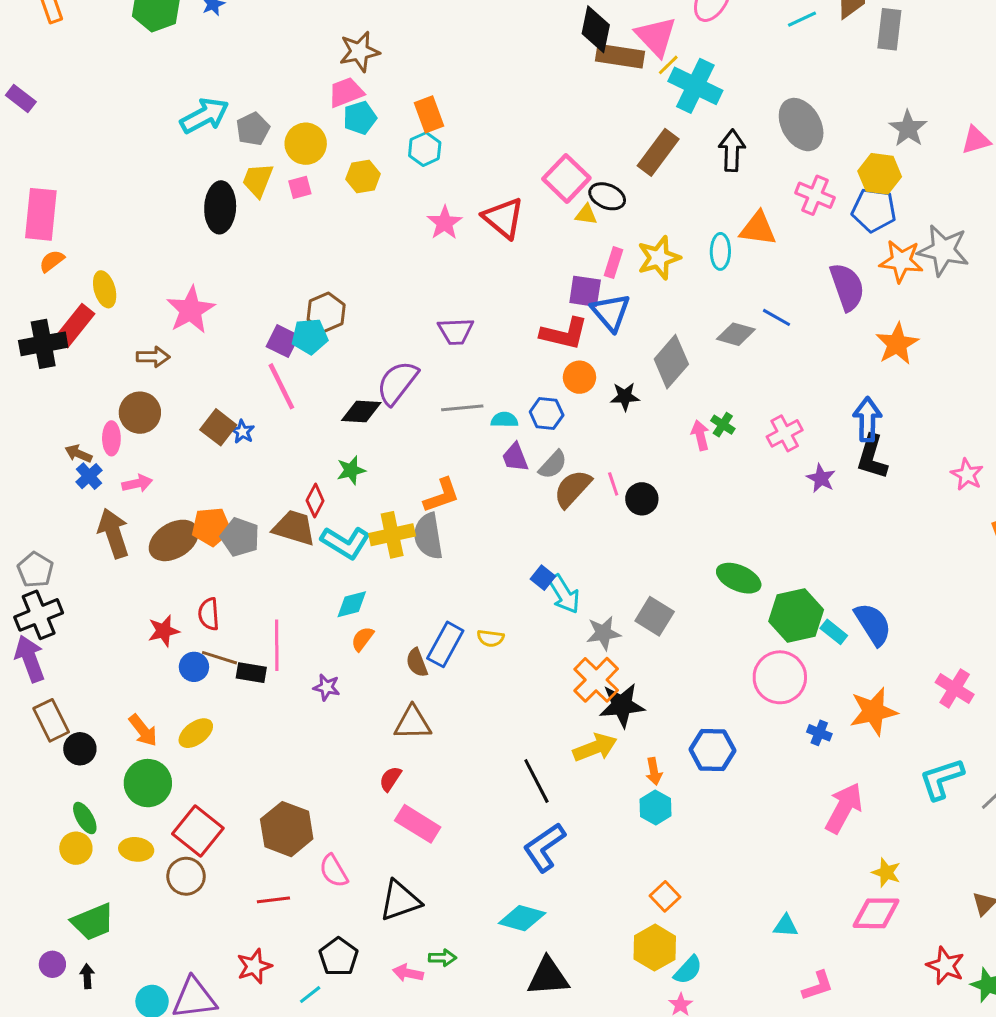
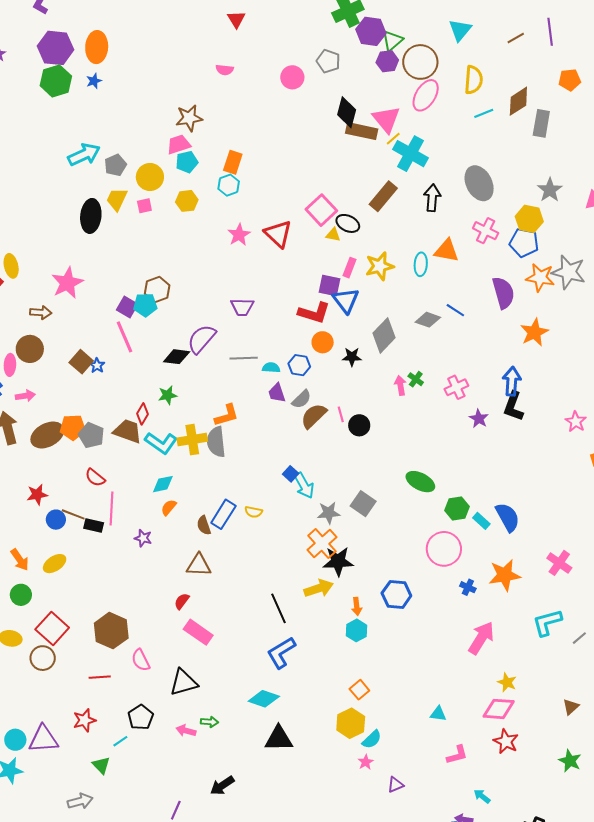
orange rectangle: (429, 114) -> (233, 162), turned 35
red semicircle: (209, 614) -> (95, 478), moved, turned -50
green hexagon: (796, 616) -> (457, 509), size x0.7
green circle: (148, 783) -> (21, 595), size x0.7
red star: (946, 966) -> (506, 741), moved

